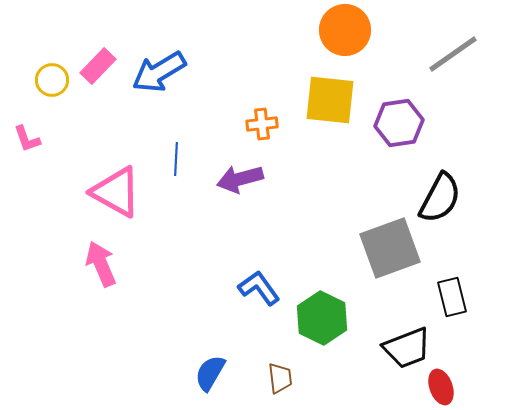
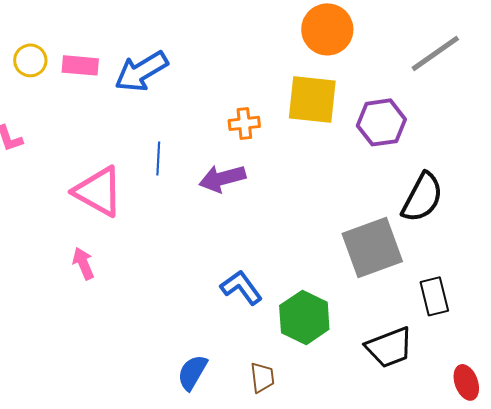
pink rectangle: (98, 66) -> (80, 65), turned 51
yellow circle: (52, 80) -> (30, 60), moved
pink arrow: (101, 264) -> (83, 263), size x0.7
red ellipse: (441, 387) -> (466, 382), moved

